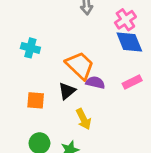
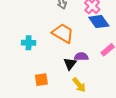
orange trapezoid: (80, 65) -> (63, 33), moved
black triangle: (67, 91) -> (70, 64), moved

